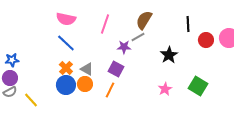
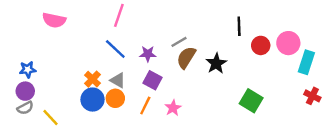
pink semicircle: (66, 19) -> (54, 20), moved
brown semicircle: (144, 20) -> (186, 57), moved
pink line: (105, 24) -> (119, 15), moved
blue line: (66, 43) -> (115, 49), moved
purple star: (124, 47) -> (148, 54), moved
pink star: (165, 89) -> (173, 108), moved

